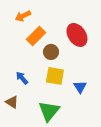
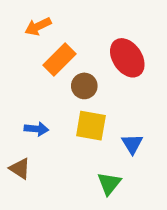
blue arrow: (22, 78) -> (36, 129), turned 136
green triangle: (49, 111) -> (109, 183), moved, size x0.7

